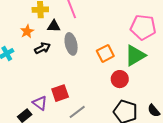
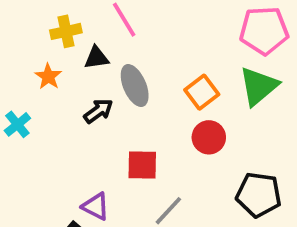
black arrow: (42, 48) -> (98, 111), moved
red circle: (120, 79) -> (209, 137), moved
red square: (60, 93) -> (142, 165), moved, turned 30

